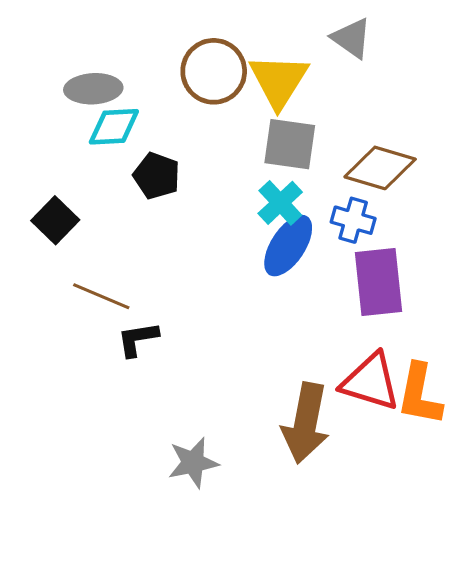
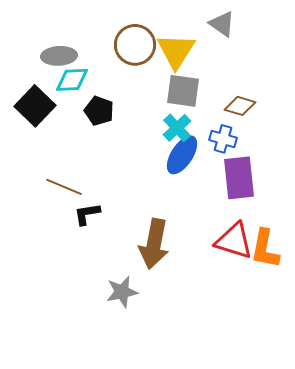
brown diamond: (380, 168) -> (240, 106), size x0.7
black square: (55, 220) -> (35, 106), moved, size x1.4
brown arrow: (306, 423) -> (154, 244), moved

